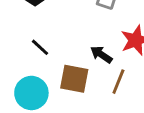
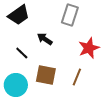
black arrow: (101, 54) -> (45, 39), moved

